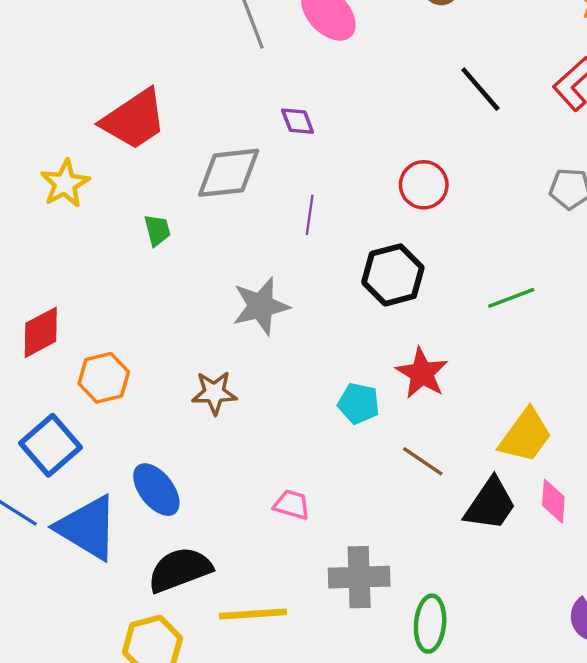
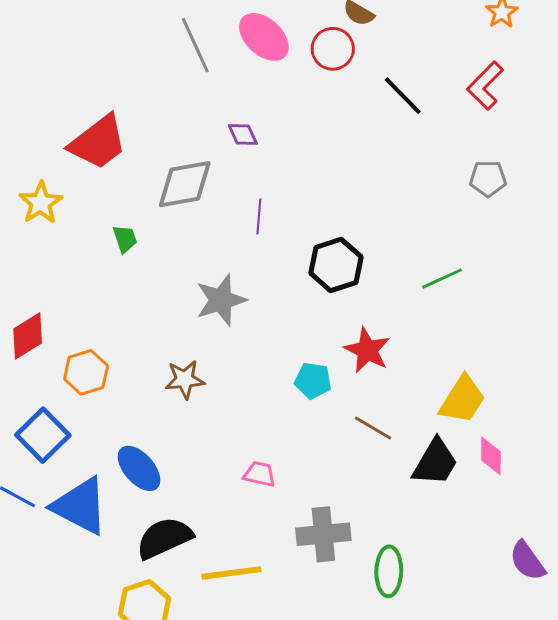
red circle: (424, 185) -> (333, 49), moved

